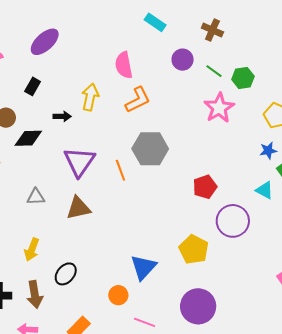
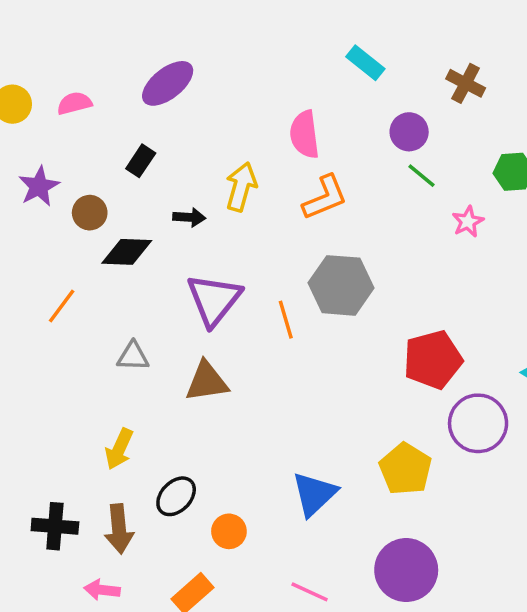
green line: (214, 71) -> (422, 176), moved
pink star: (219, 108) -> (468, 222), size x0.6
red pentagon: (205, 187) -> (433, 360), size x1.4
orange circle: (118, 295) -> (229, 531), moved

